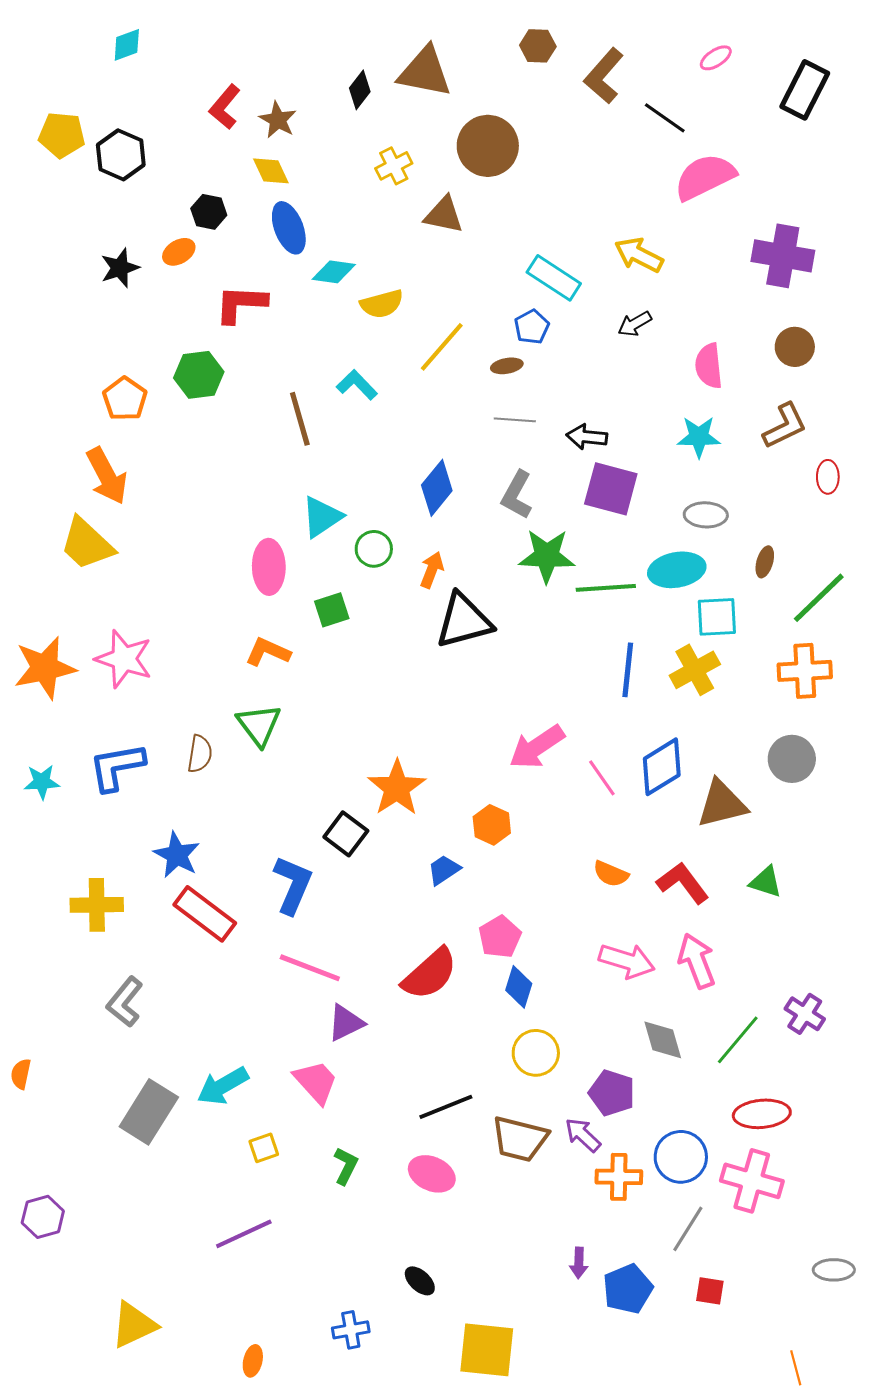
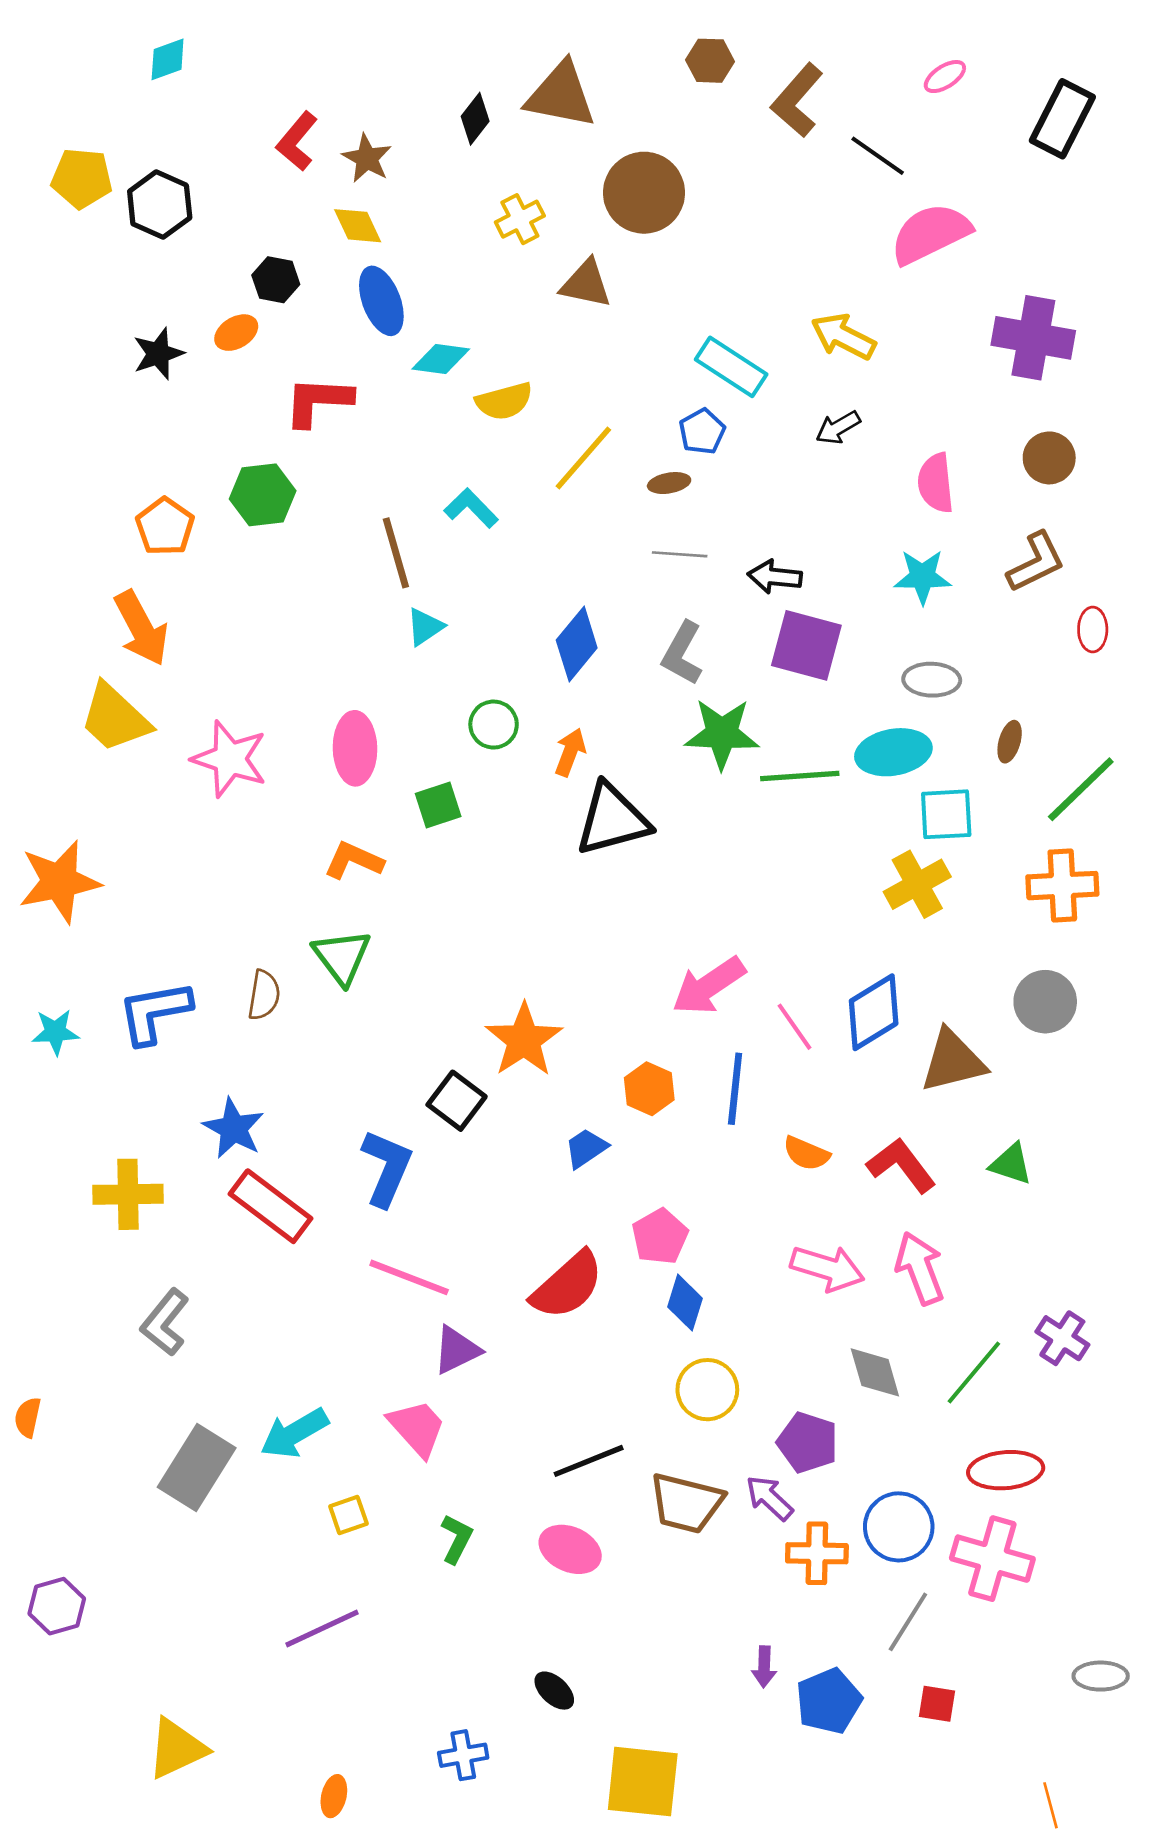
cyan triangle: (322, 517) -> (425, 627), moved, size x0.7
pink star: (124, 659) -> (230, 759), moved
blue line: (628, 670) -> (735, 1089), moved

